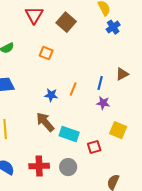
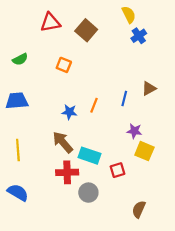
red triangle: (34, 15) -> (50, 22), turned 48
purple star: (103, 103) -> (134, 131), moved
red cross: (39, 166) -> (67, 172), moved

